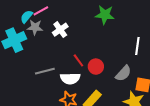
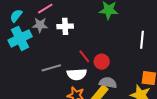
cyan semicircle: (27, 17) -> (16, 16), moved
white cross: (60, 30) -> (65, 26), turned 35
gray semicircle: (123, 73) -> (108, 83), moved, turned -120

